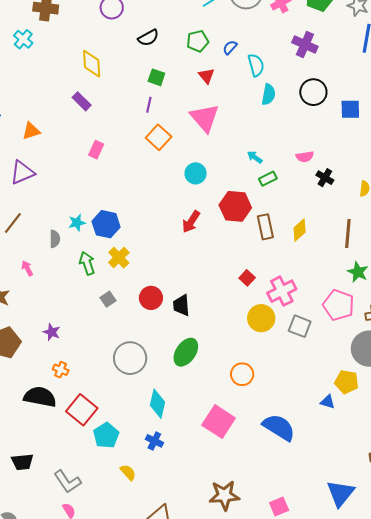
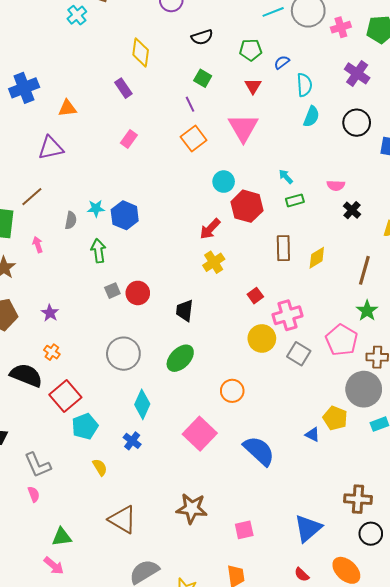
purple line: (149, 105) -> (190, 104), turned -49
red hexagon: (235, 206) -> (247, 206), moved
yellow cross: (119, 258) -> (214, 262), moved
red circle: (151, 298) -> (138, 293), moved

